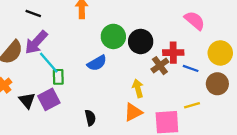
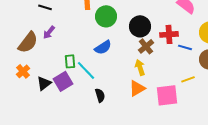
green circle: (113, 36) -> (106, 16), moved
purple arrow: (36, 42) -> (49, 32), size x0.6
cyan line: (49, 63) -> (86, 70), moved
brown cross: (160, 66) -> (146, 46), moved
black triangle: (27, 100) -> (44, 83), turned 35

